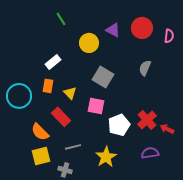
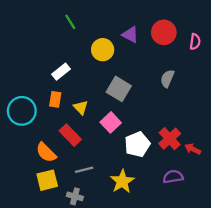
pink square: (96, 106) -> (111, 122), turned 36

